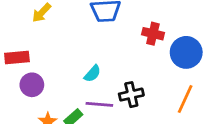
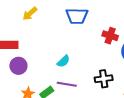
black cross: (131, 95) -> (104, 79), moved

